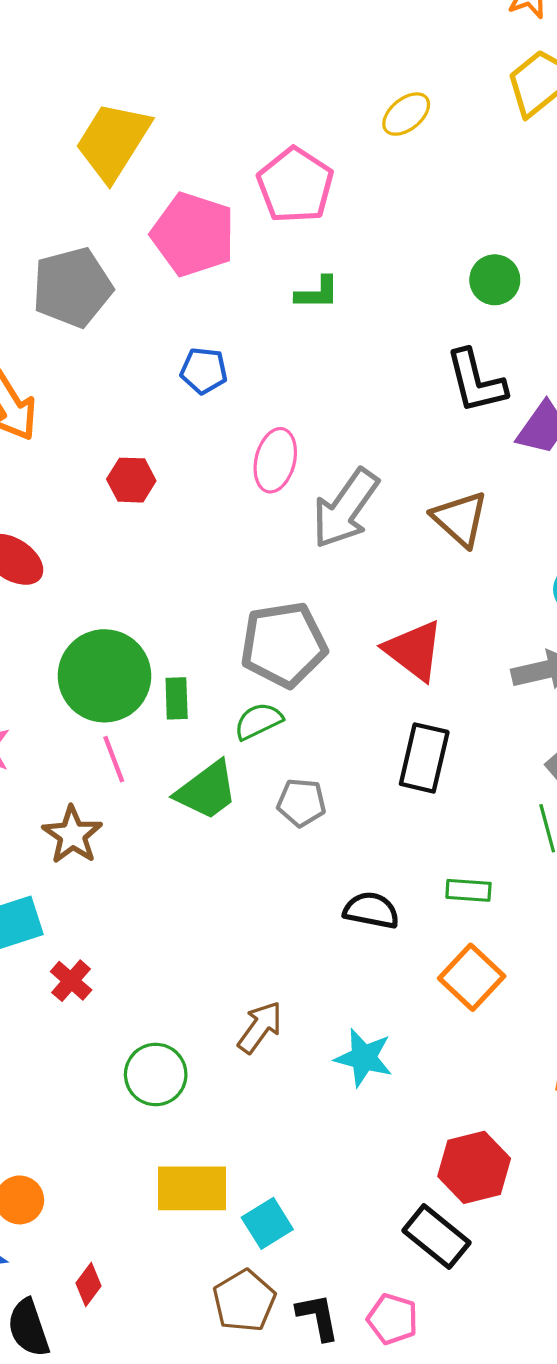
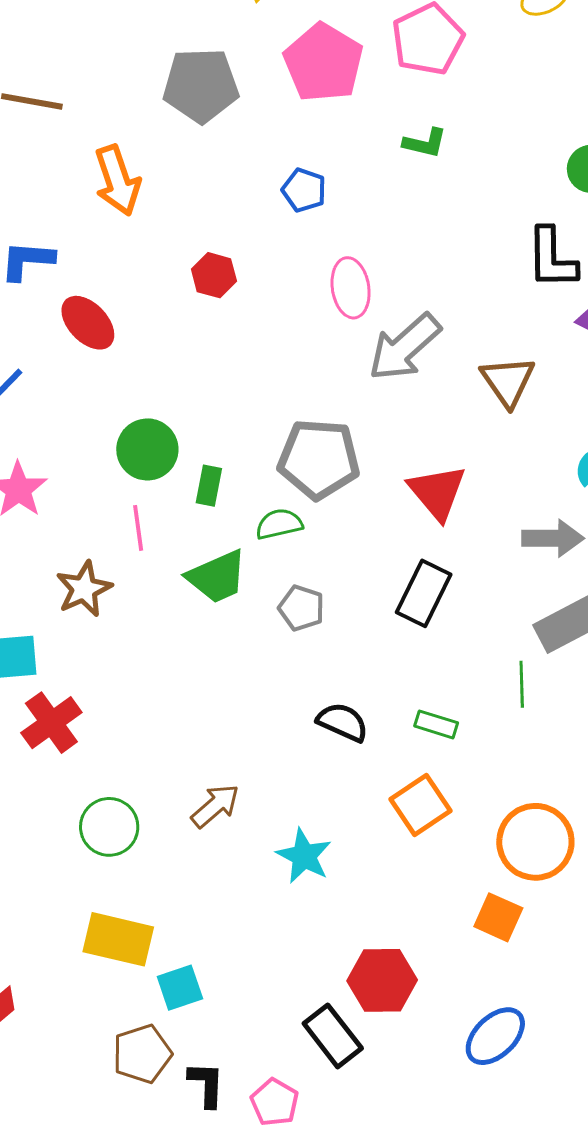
pink ellipse: (275, 460) -> (351, 288), turned -36
green circle: (104, 676) -> (147, 449), size x0.7
red cross: (71, 981) -> (51, 723), size x1.5

